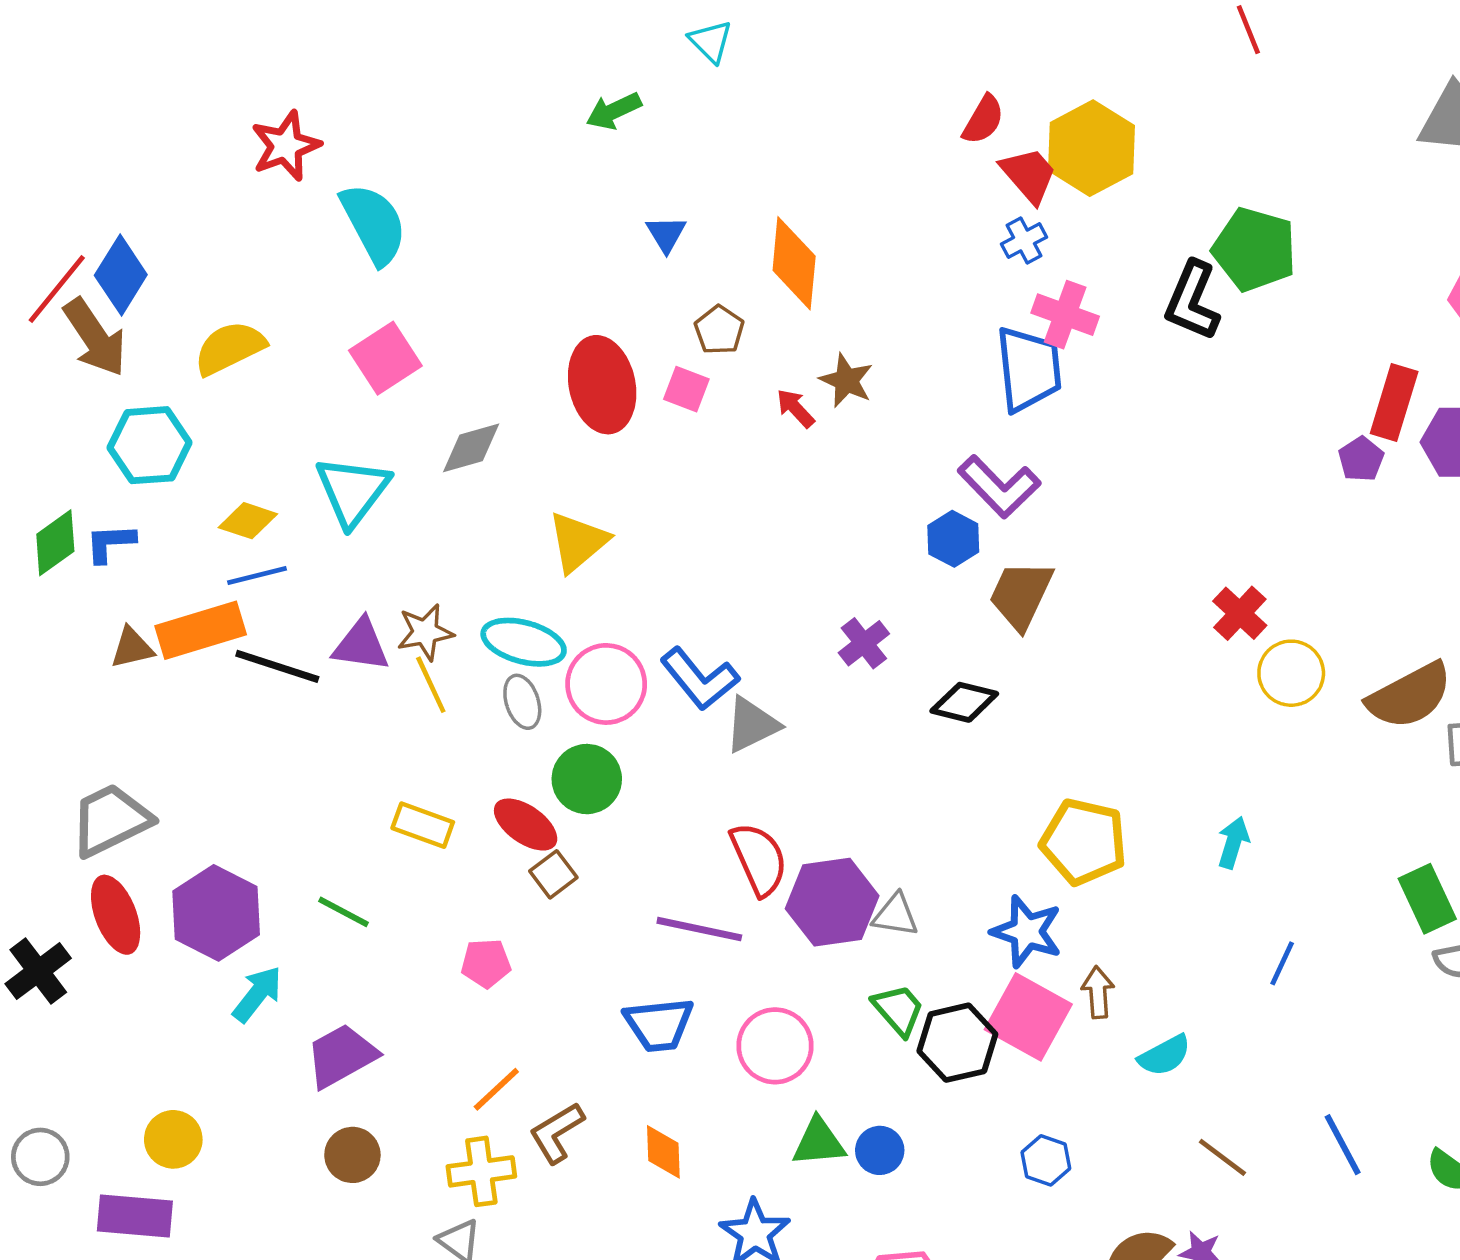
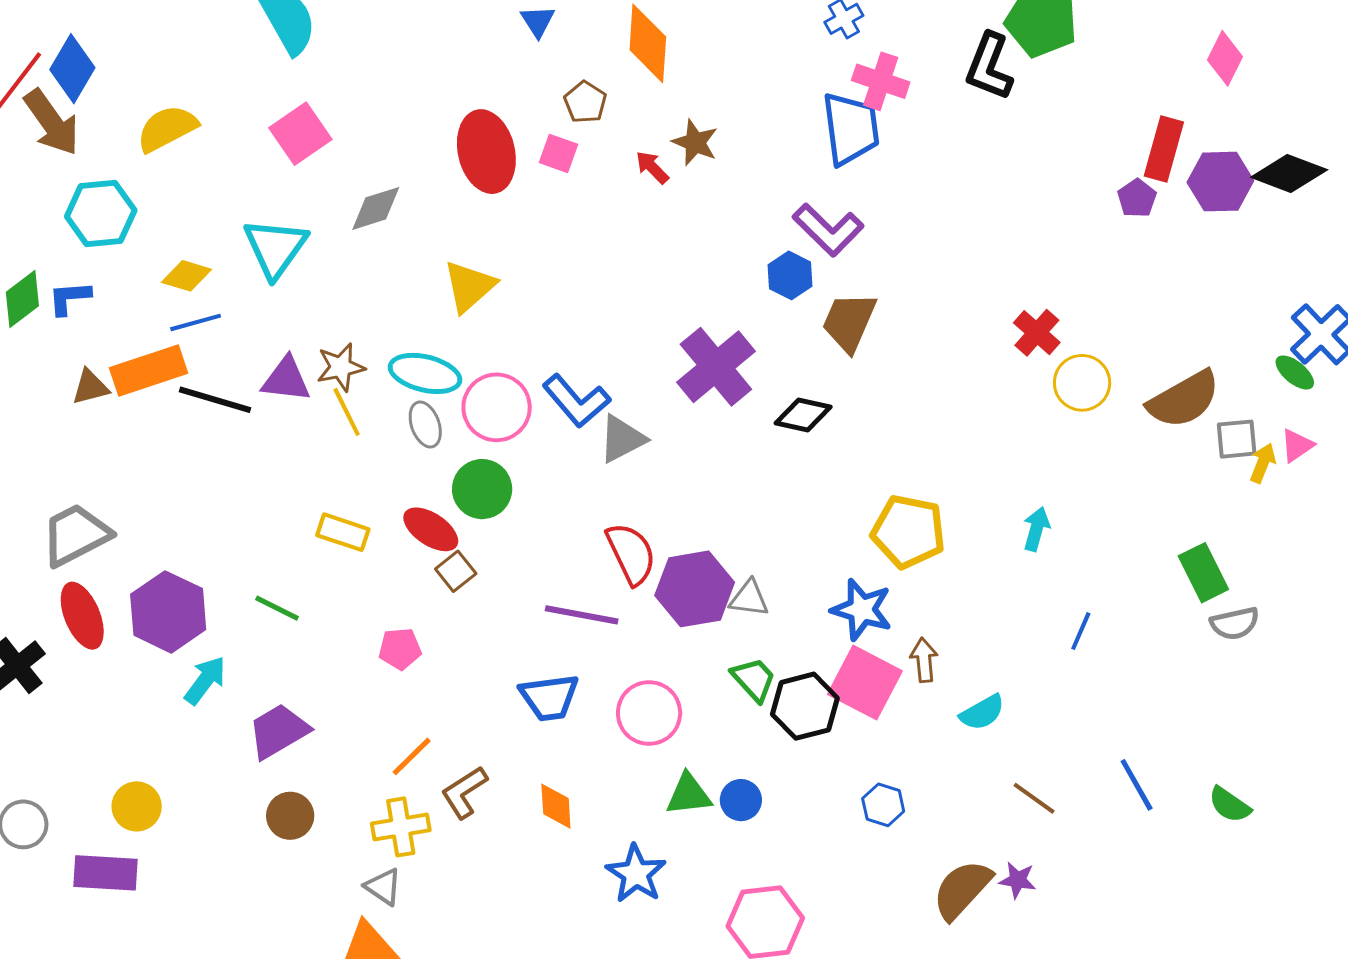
purple cross: (864, 643) -> (716, 367), size x1.8

